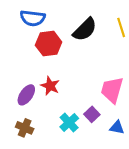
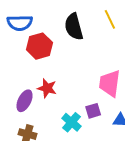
black semicircle: (85, 29) -> (74, 27), turned 128
purple square: (92, 114) -> (93, 111), turned 35

